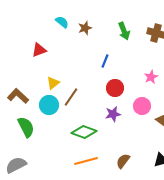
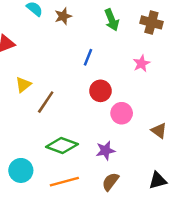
pink star: (151, 77) -> (142, 63), moved
cyan circle: (49, 105) -> (21, 170), moved
pink circle: (142, 106) -> (122, 113), moved
purple star: (113, 114) -> (105, 151), moved

